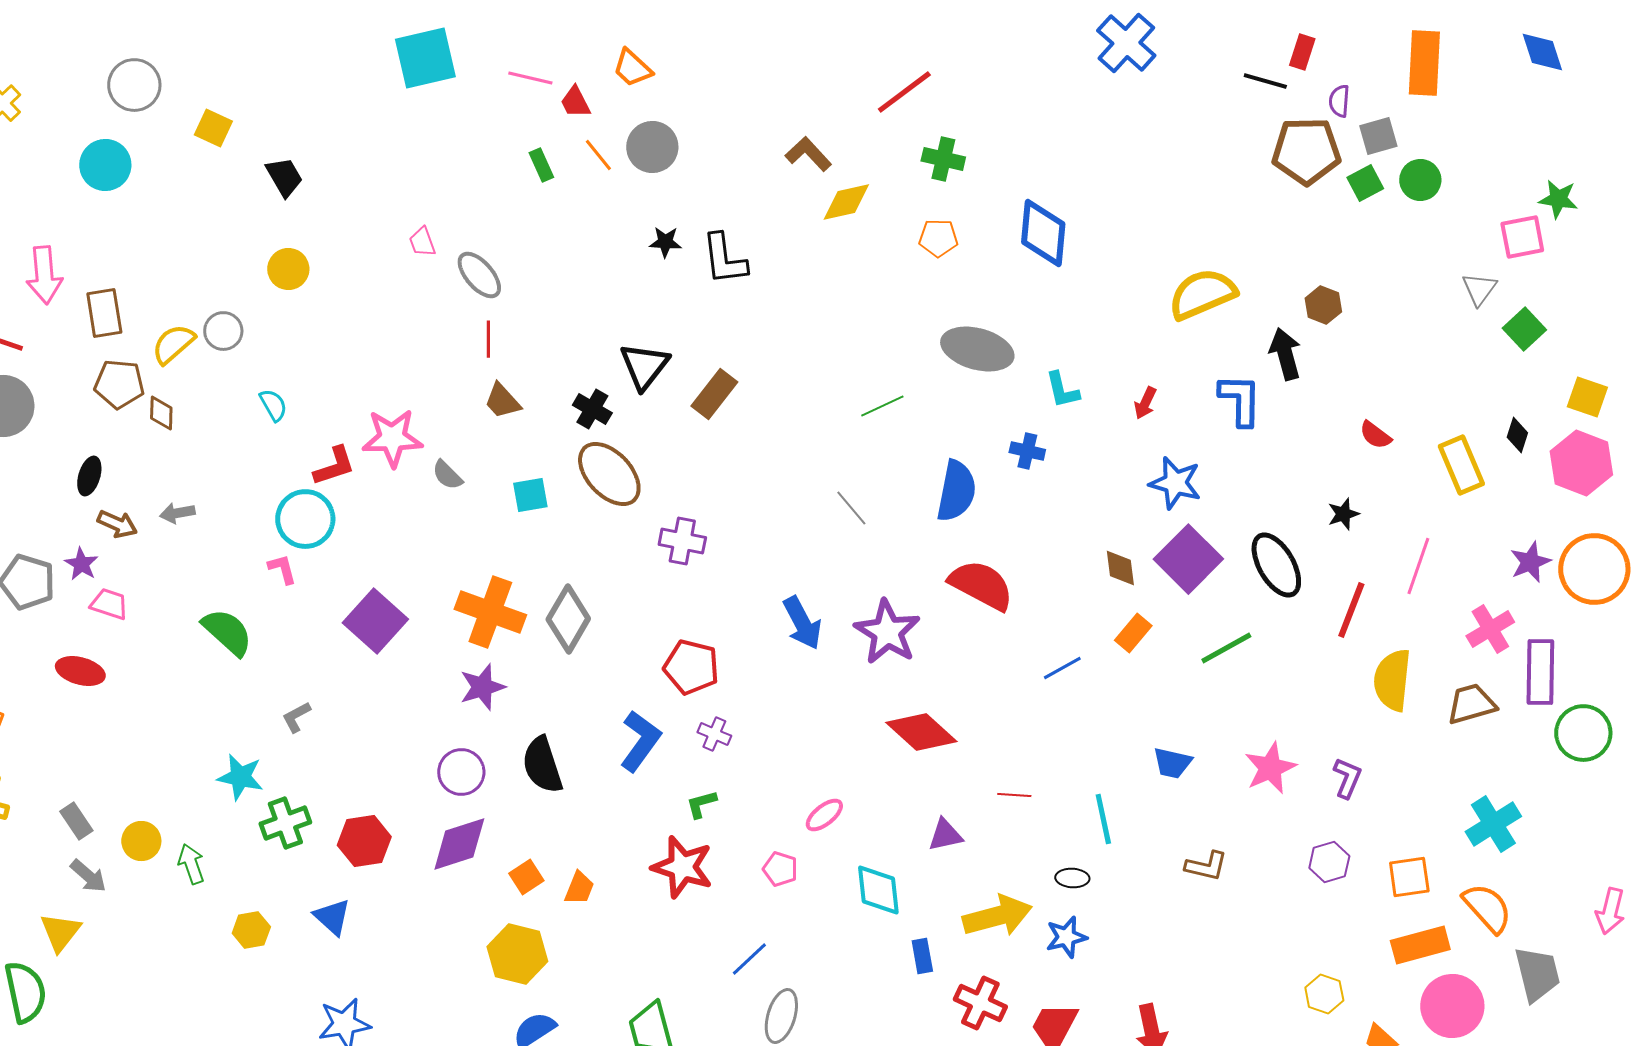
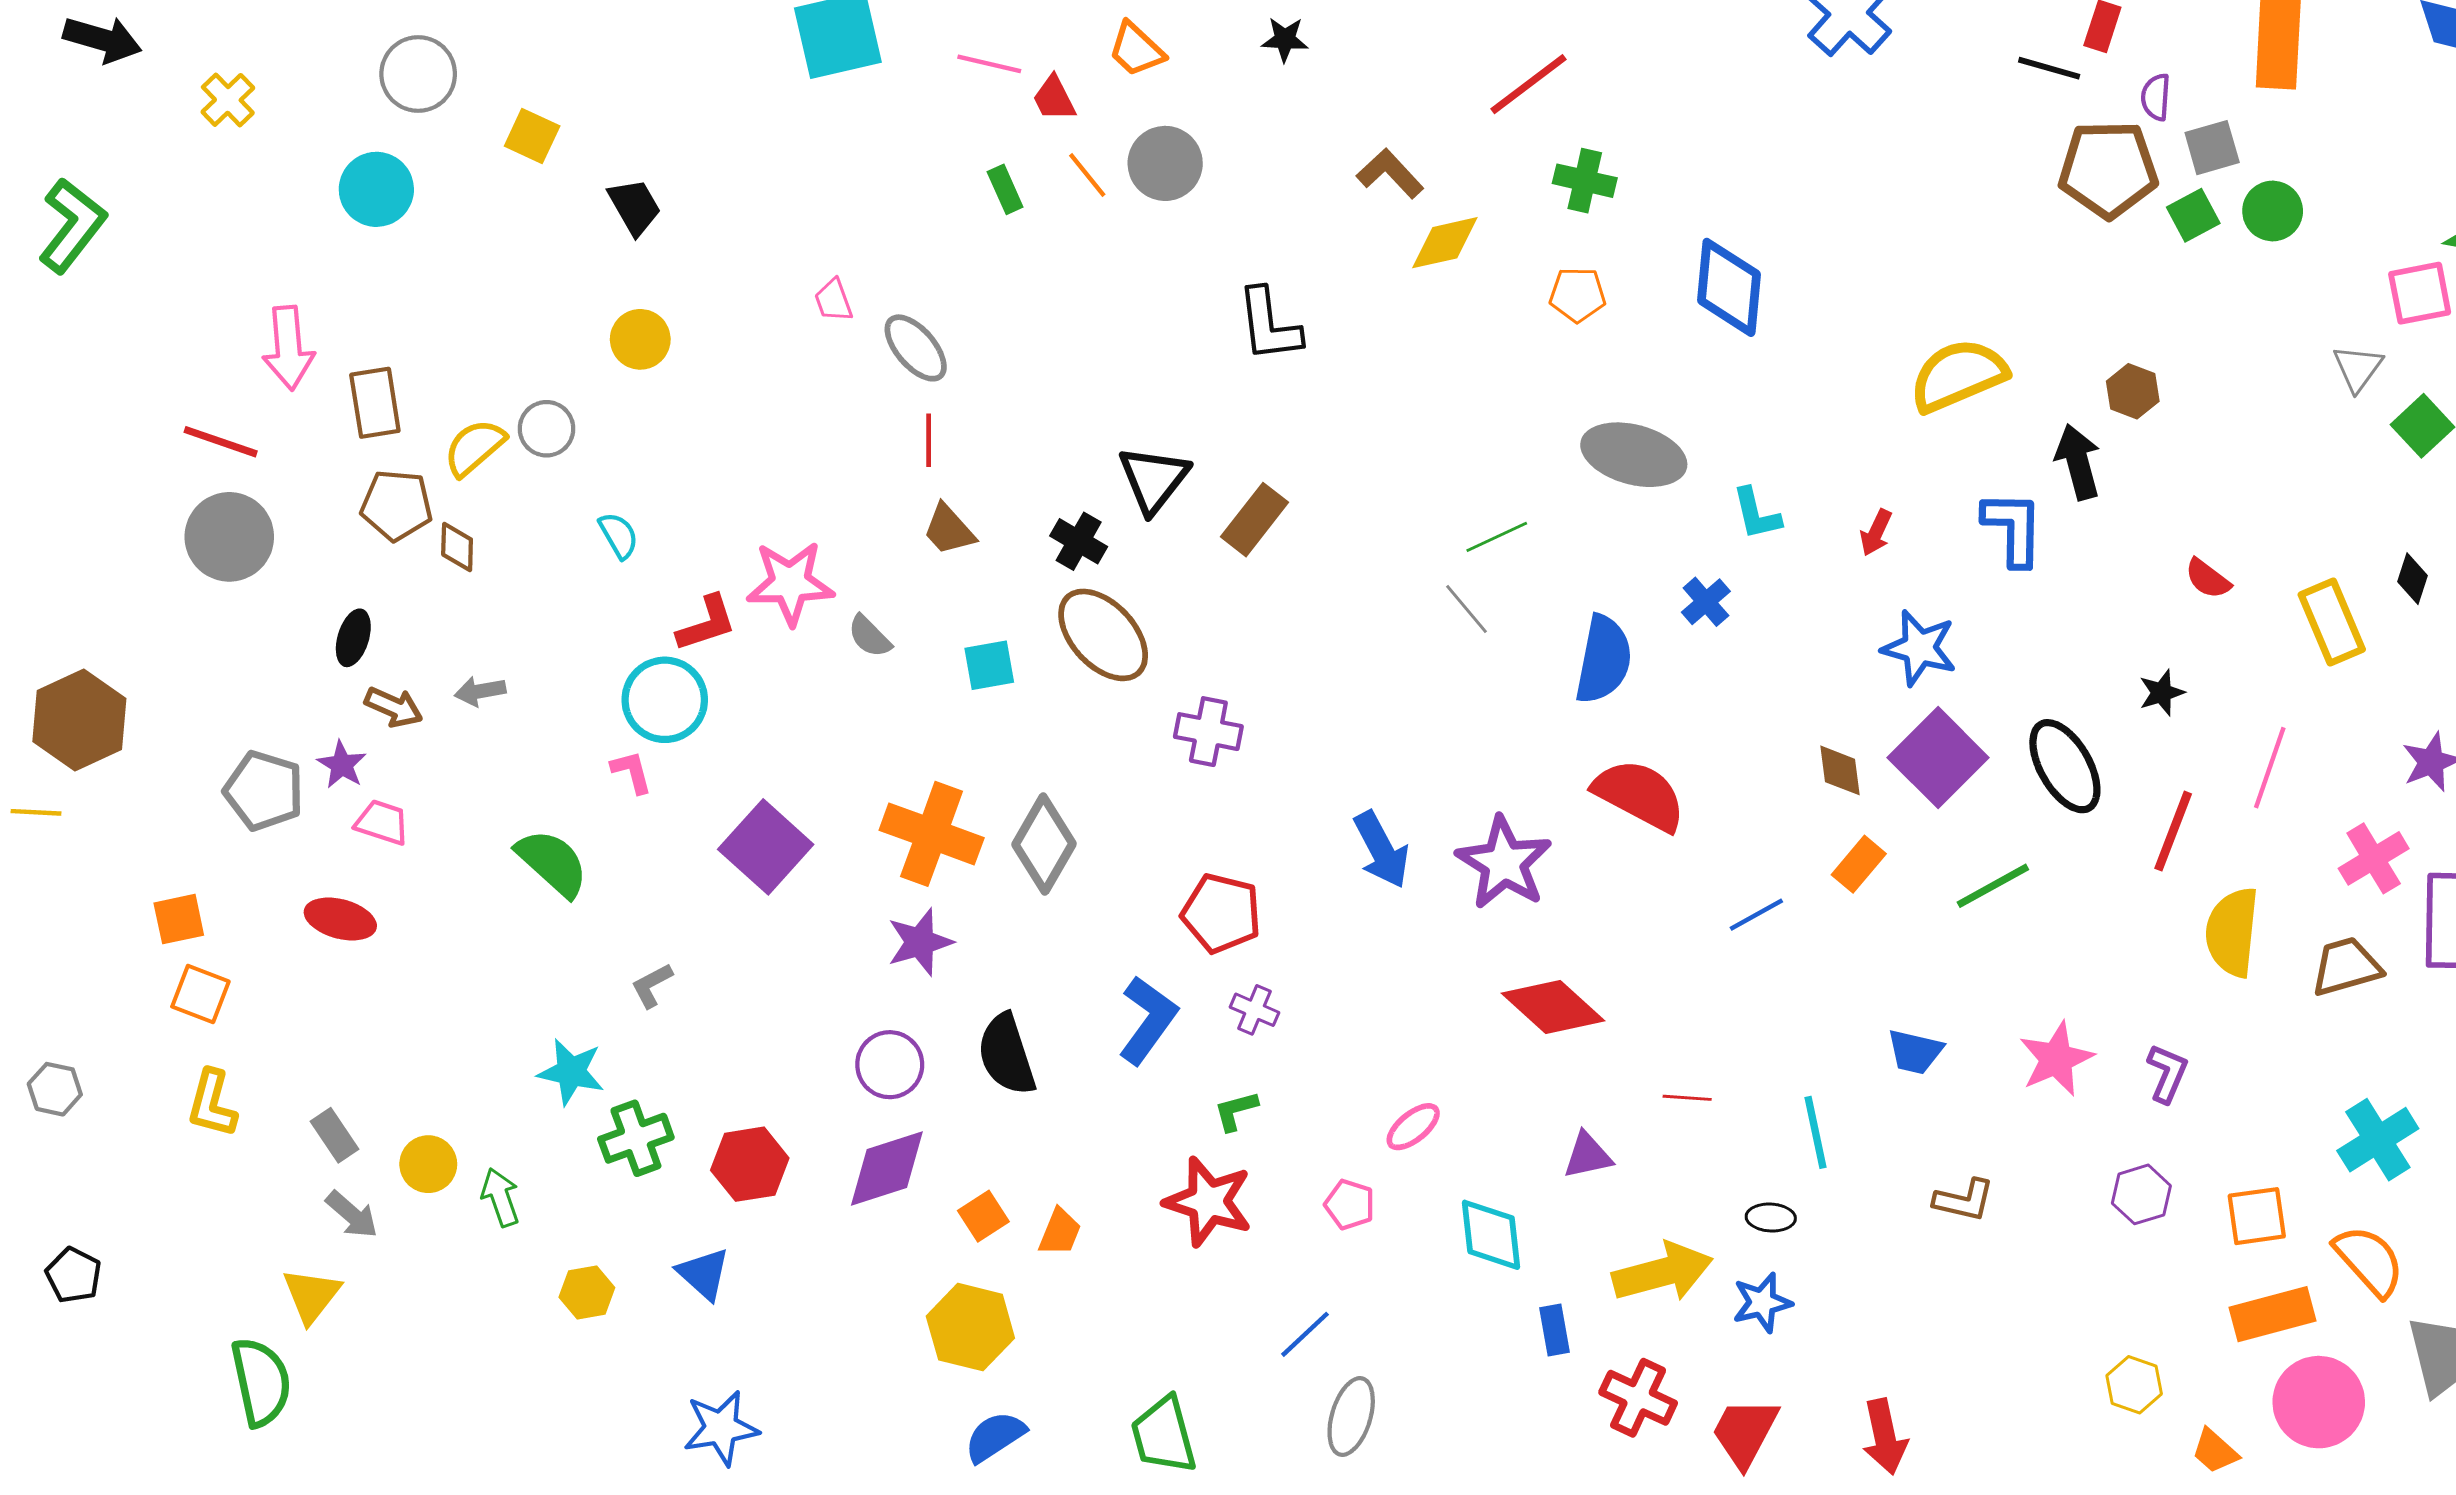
black star: (665, 242) -> (1285, 39), moved
blue cross: (1027, 451) -> (1706, 602), turned 36
gray line: (851, 508) -> (1467, 609), moved

